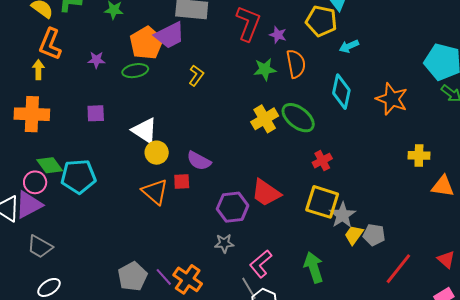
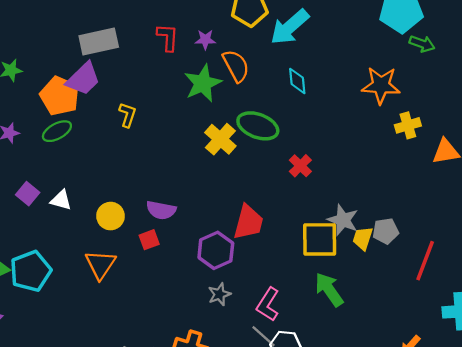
red L-shape: (248, 23) -> (168, 37), size x0.7
cyan arrow: (349, 46) -> (290, 27), size x1.8
green star: (265, 69) -> (203, 83), size x1.4
cyan diamond: (341, 92) -> (297, 81), size x0.7
orange star: (392, 99) -> (381, 85), moved
purple square: (96, 113) -> (28, 194), turned -30
white triangle: (145, 131) -> (61, 200), moved, size x0.7
orange triangle: (155, 192) -> (100, 265), moved, turned 40
red trapezoid: (266, 193) -> (248, 222), turned -92
yellow square: (322, 202) -> (320, 239), moved

